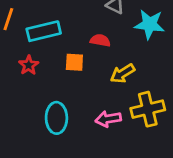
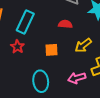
cyan rectangle: (44, 31) -> (25, 22), turned -45
orange square: (74, 62) -> (51, 50), moved

